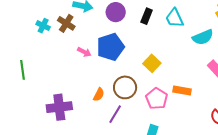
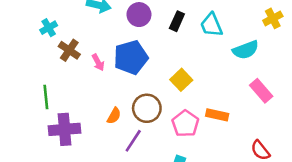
brown cross: (66, 23) -> (69, 50), moved
cyan cross: (43, 26) -> (49, 28), turned 32
pink arrow: (84, 52) -> (98, 62), turned 32
green line: (23, 70) -> (46, 97), moved

